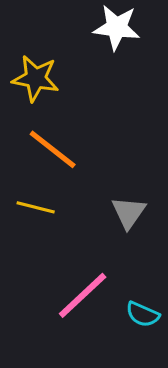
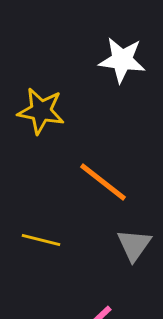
orange line: (53, 149) -> (103, 182), moved

